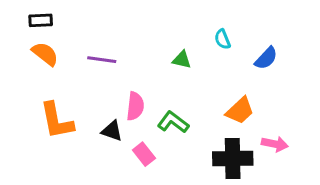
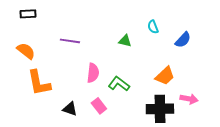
orange semicircle: (45, 54) -> (26, 51), moved
black triangle: (112, 131) -> (70, 109), moved

